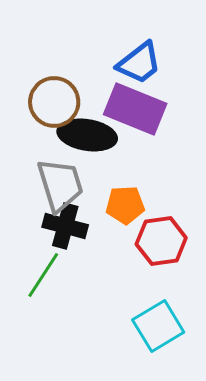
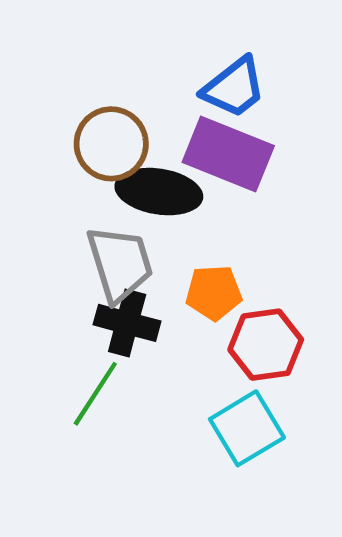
cyan square: (158, 326) -> (247, 428), moved

